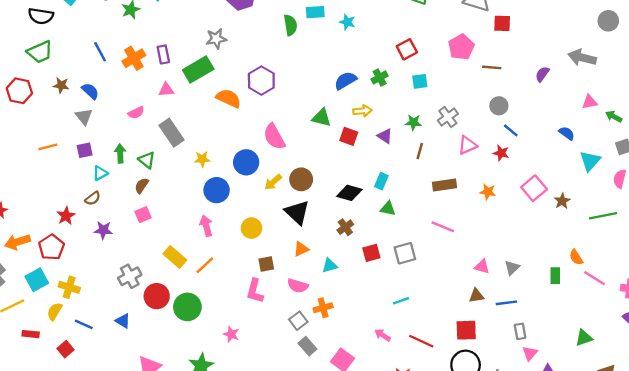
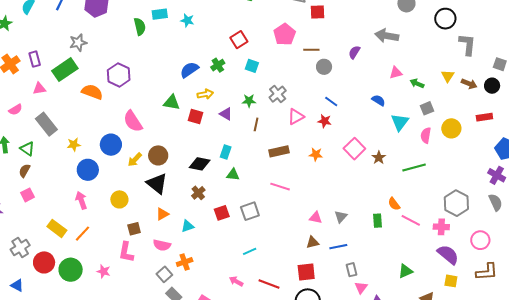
cyan square: (420, 81) -> (252, 66), turned 32
gray circle: (499, 106) -> (324, 67), moved
pink star: (231, 334) -> (104, 271), moved

